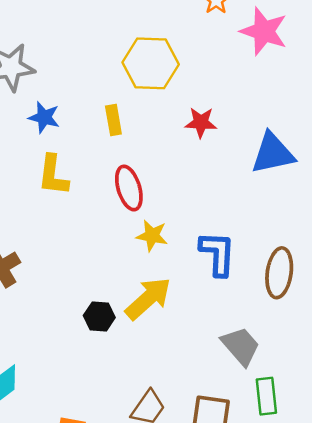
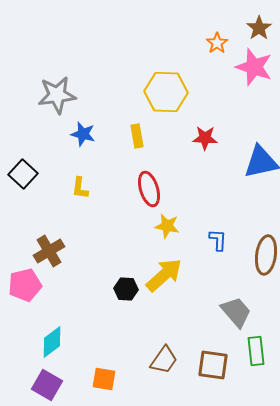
yellow L-shape: (53, 175) -> (80, 188), moved, size x0.7
blue L-shape: (218, 254) -> (218, 240), size x0.6

